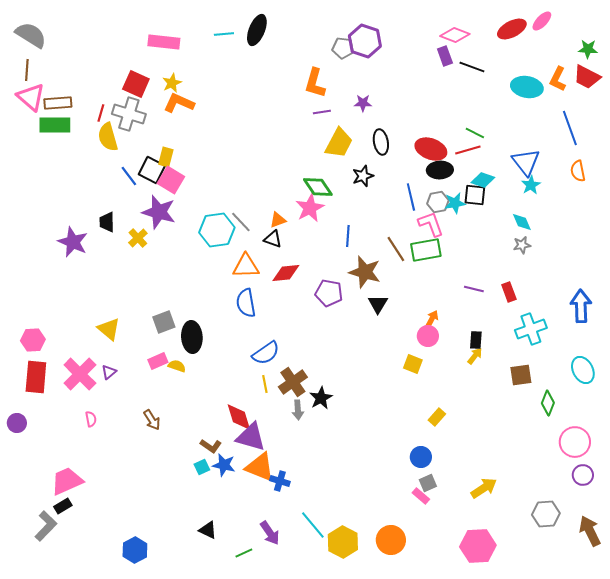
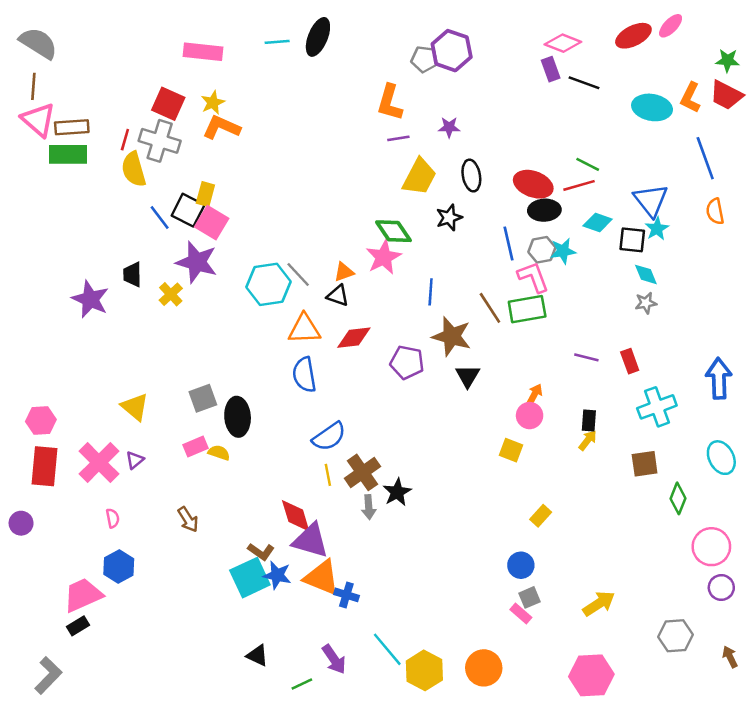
black square: (475, 195) -> (632, 240), moved
cyan square: (202, 467) -> (250, 578), size x2.0
gray L-shape: (46, 526) -> (48, 675), moved
brown arrow: (590, 531) -> (730, 657), size x0.6
blue hexagon: (135, 550) -> (119, 566), moved

